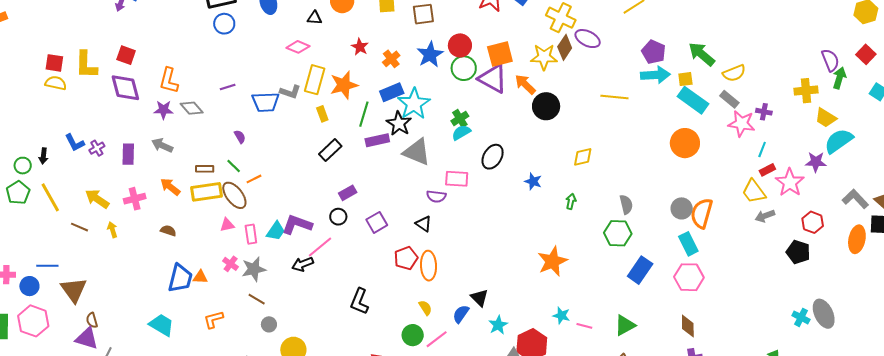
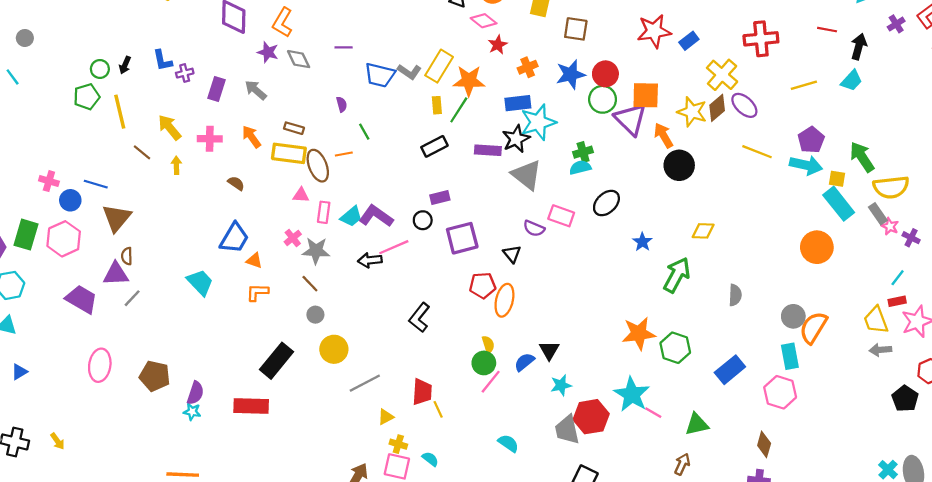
pink diamond: (298, 47) -> (484, 21), moved
yellow semicircle: (734, 73) -> (891, 187), size x1.4
yellow line: (614, 97) -> (757, 152), moved
green line: (364, 114) -> (459, 110), moved
pink star: (741, 124) -> (890, 226), moved, size x0.6
green line: (234, 166) -> (364, 132), moved
green arrow: (571, 201) -> (677, 275), size x2.0
purple square: (377, 222) -> (462, 238), size x1.4
green hexagon: (618, 233) -> (675, 348), moved
orange triangle: (200, 277) -> (254, 261), moved
cyan star: (561, 316) -> (632, 394), size x1.8
green circle: (413, 335) -> (484, 363), moved
purple triangle: (87, 338) -> (116, 274), turned -35
pink line: (437, 339) -> (491, 382), turned -30

